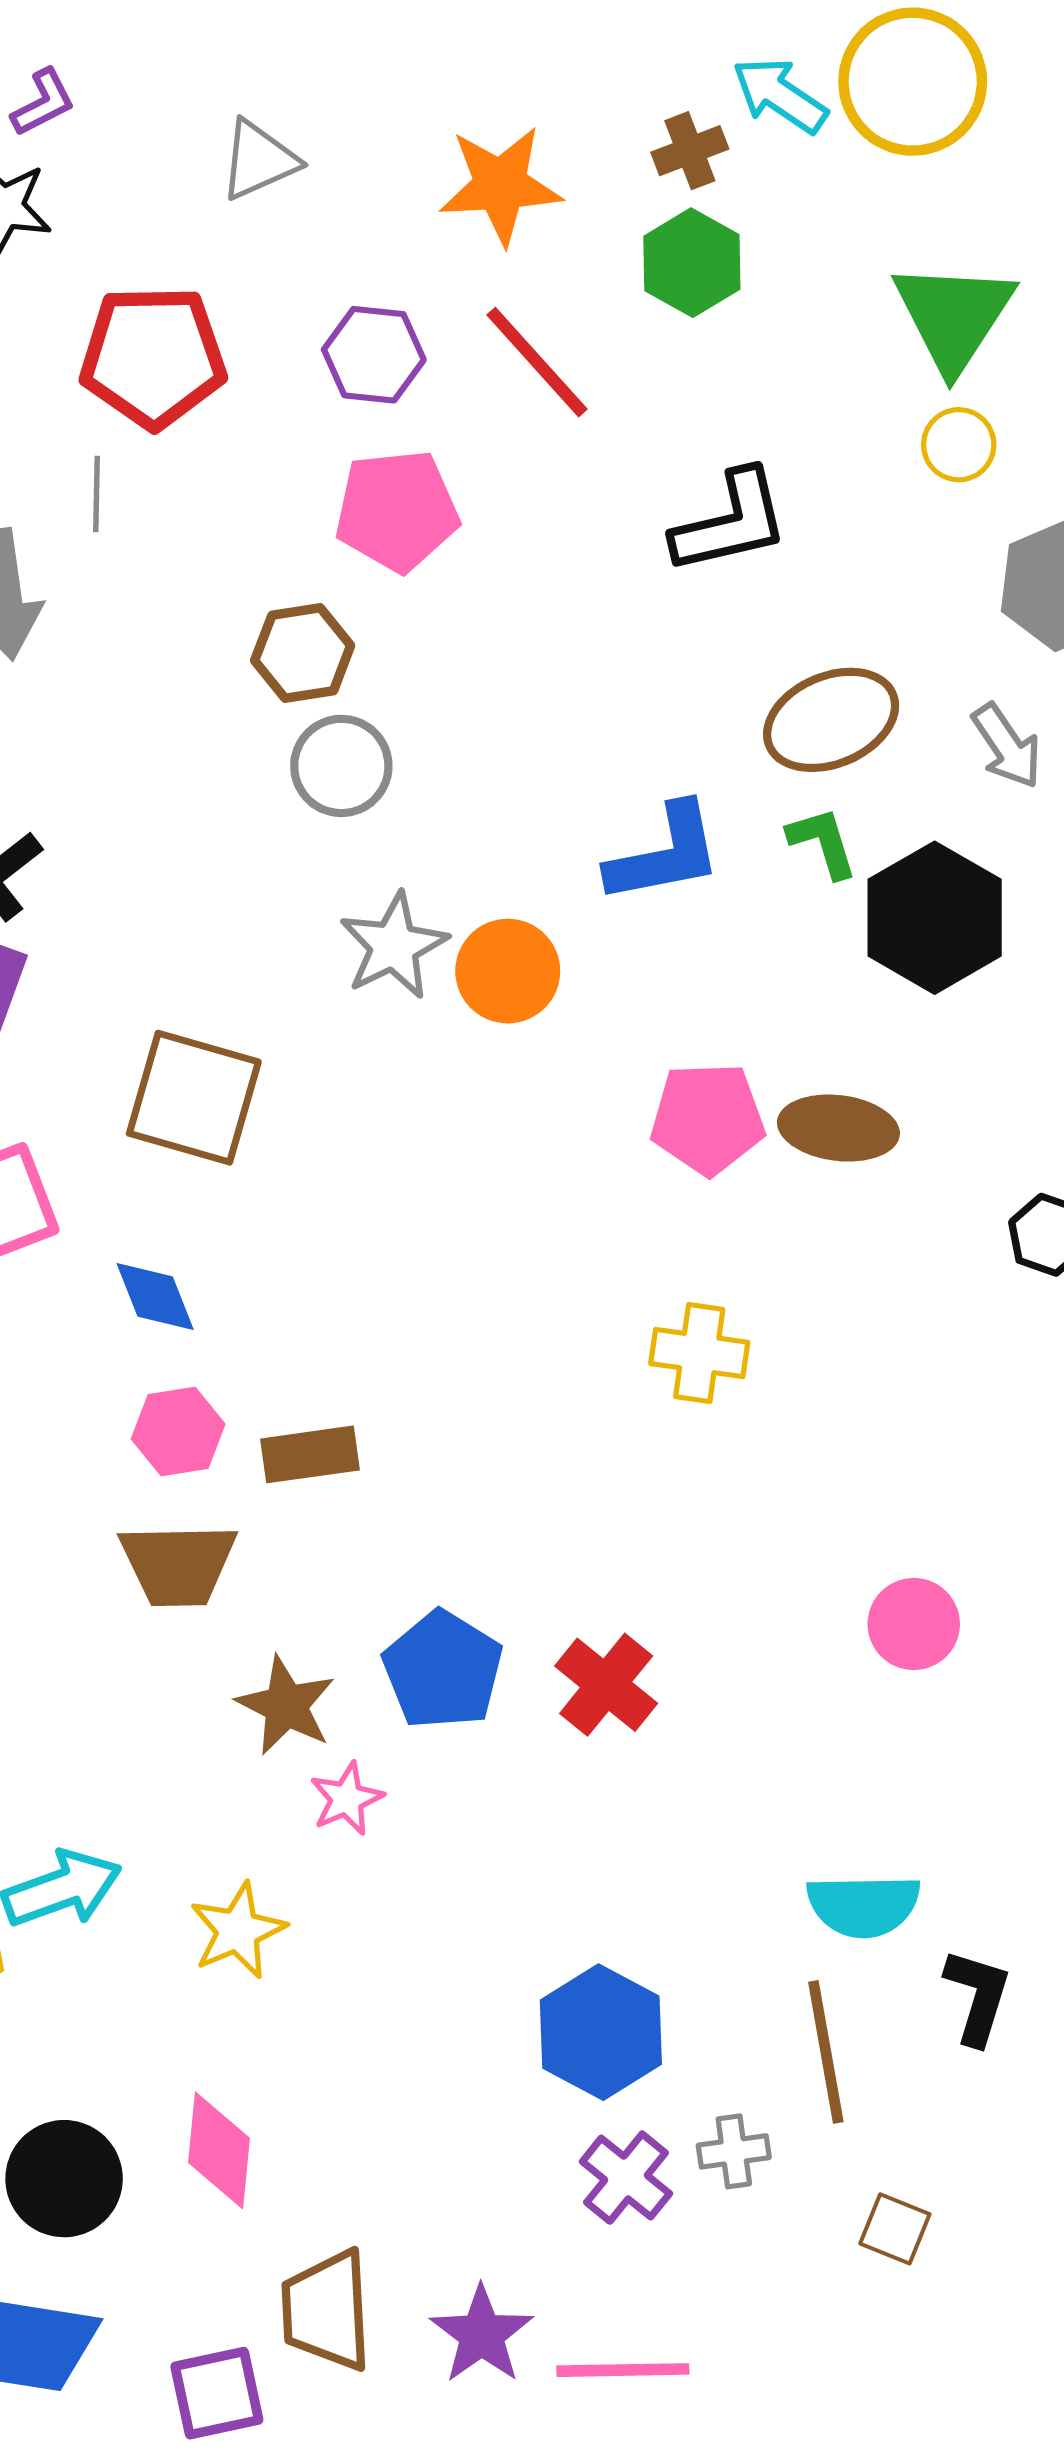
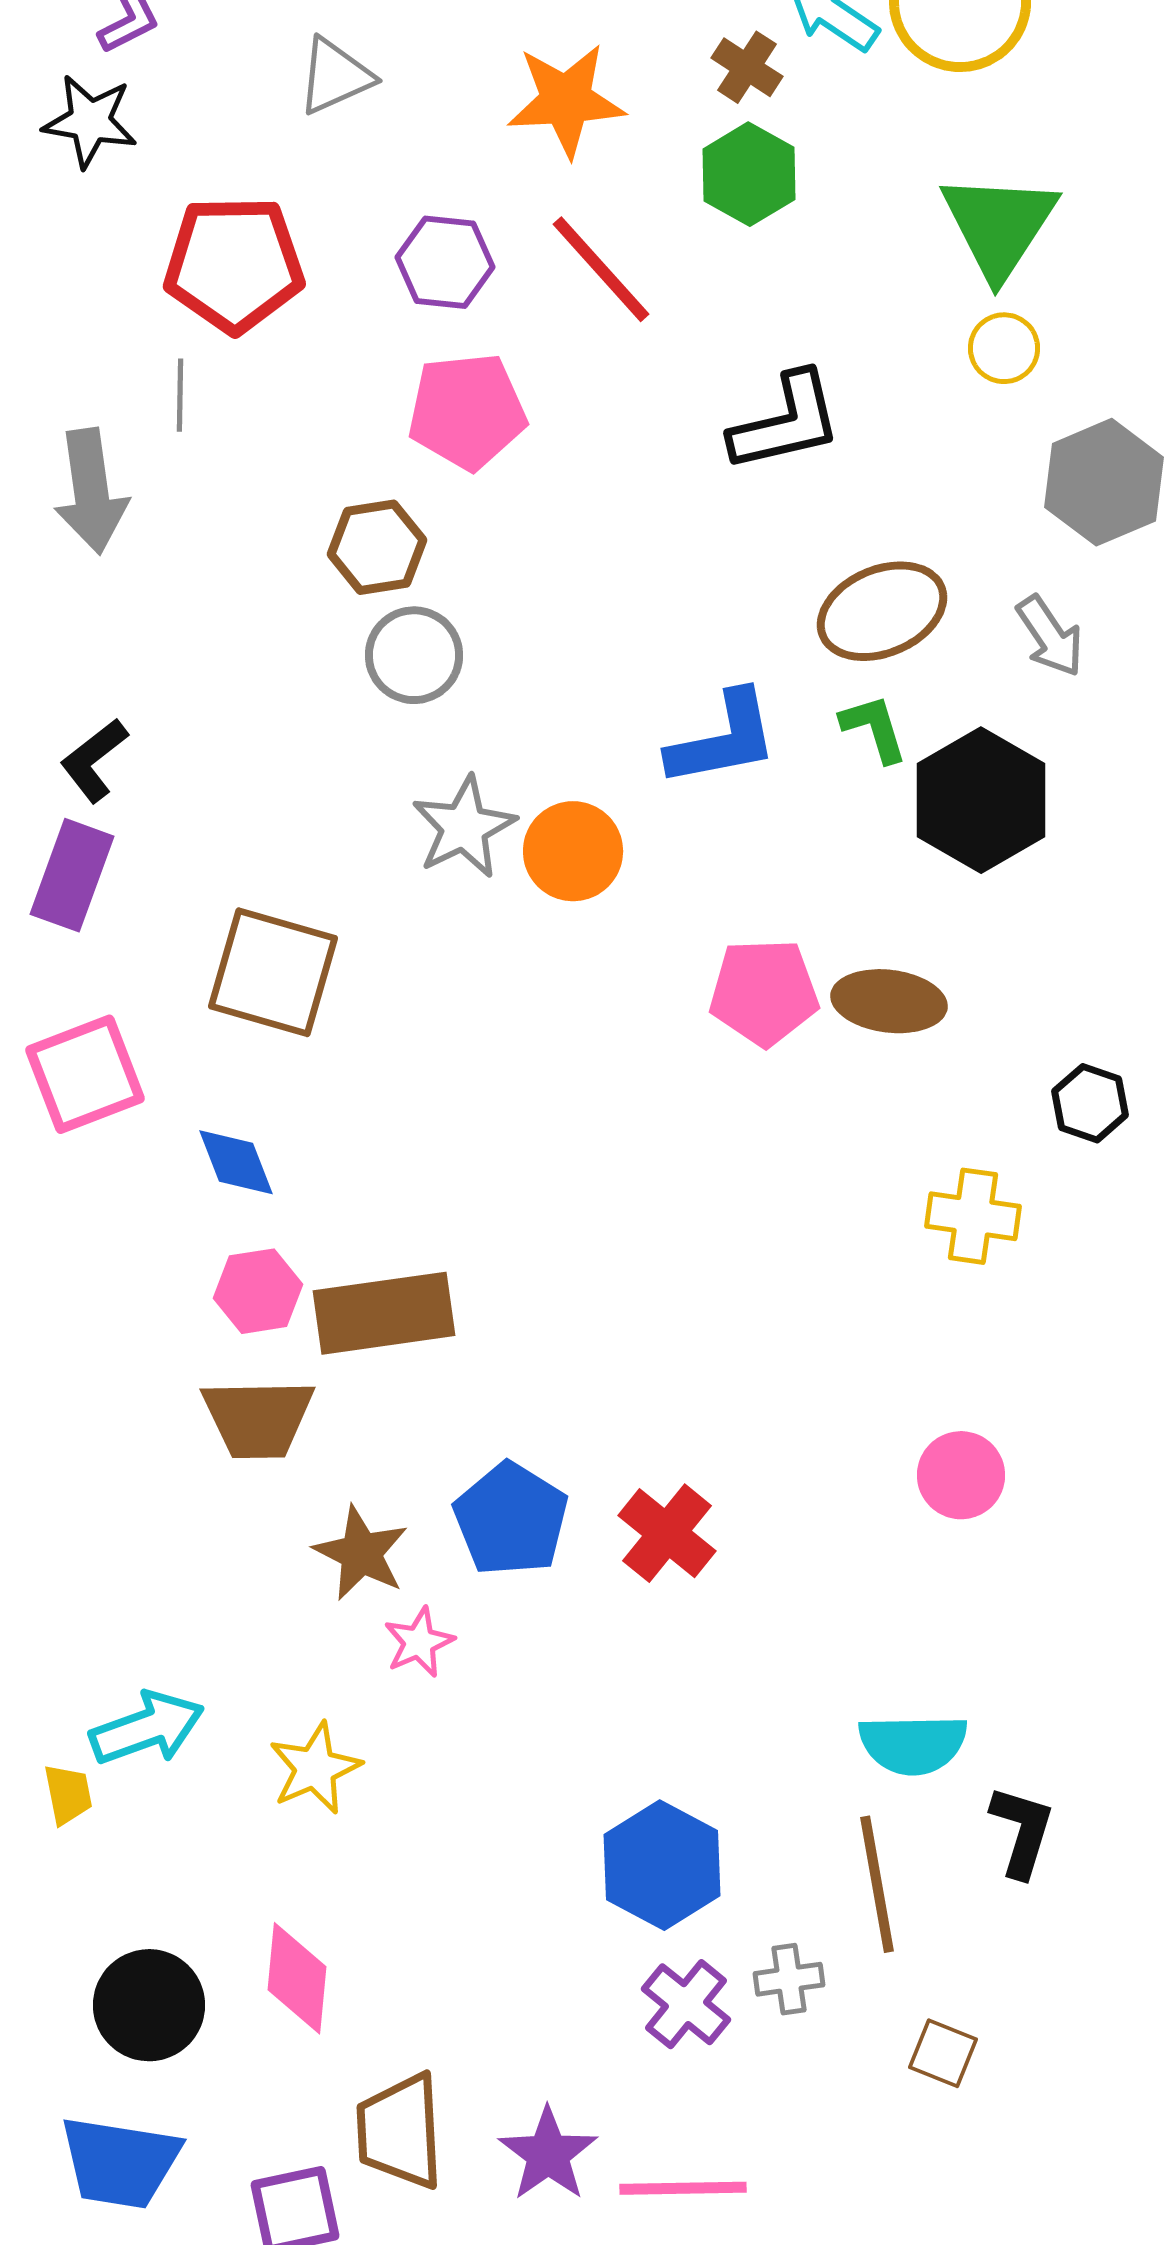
brown cross: (690, 151) -> (747, 67), turned -36
yellow cross: (699, 1353) -> (973, 1216), moved
brown rectangle: (310, 1454) -> (384, 1313), size x1.5

